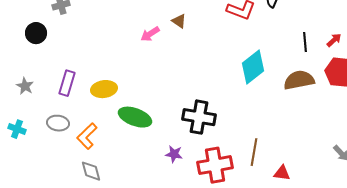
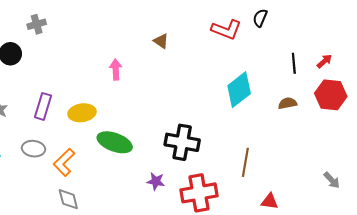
pink arrow: (150, 34) -> (116, 70), moved, turned 120
brown semicircle: (299, 80) -> (288, 103), size x0.6
brown line: (254, 152) -> (245, 162), moved

